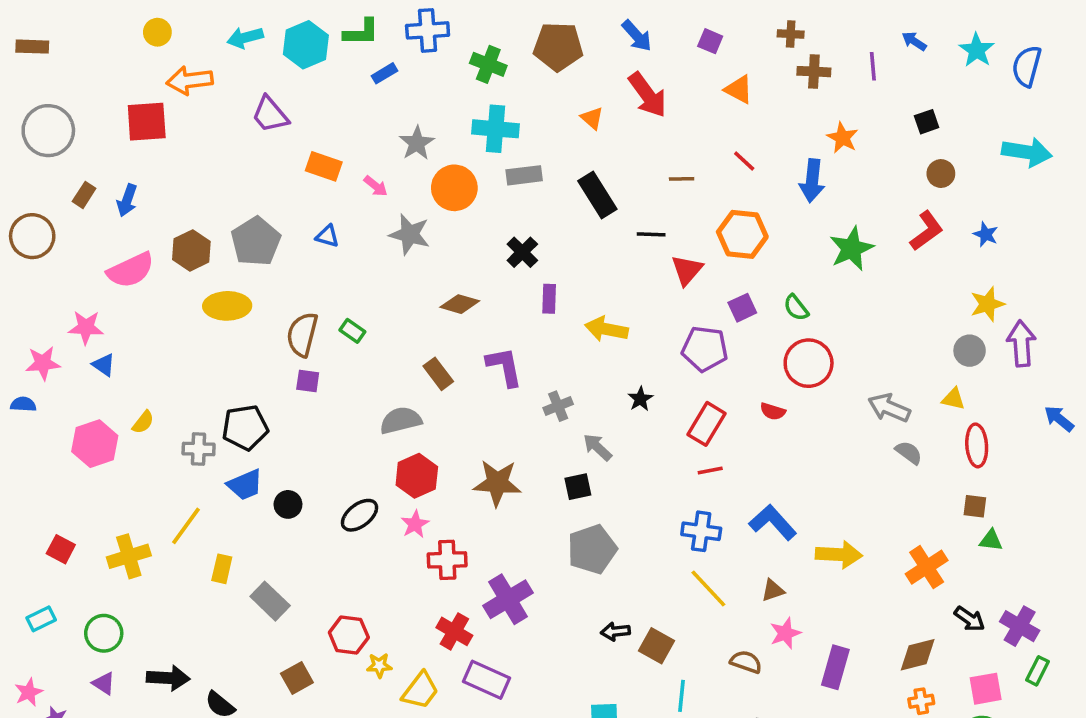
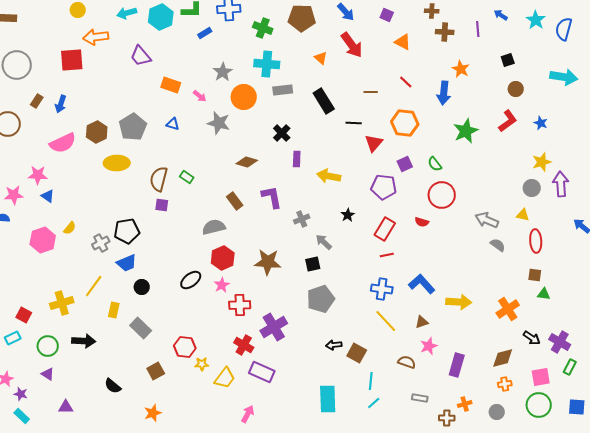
gray cross: (199, 449) -> (101, 243), turned -30
black circle: (288, 504) -> (142, 287), moved
red square: (61, 549) -> (24, 315), moved
black arrow: (168, 678) -> (84, 341), moved

